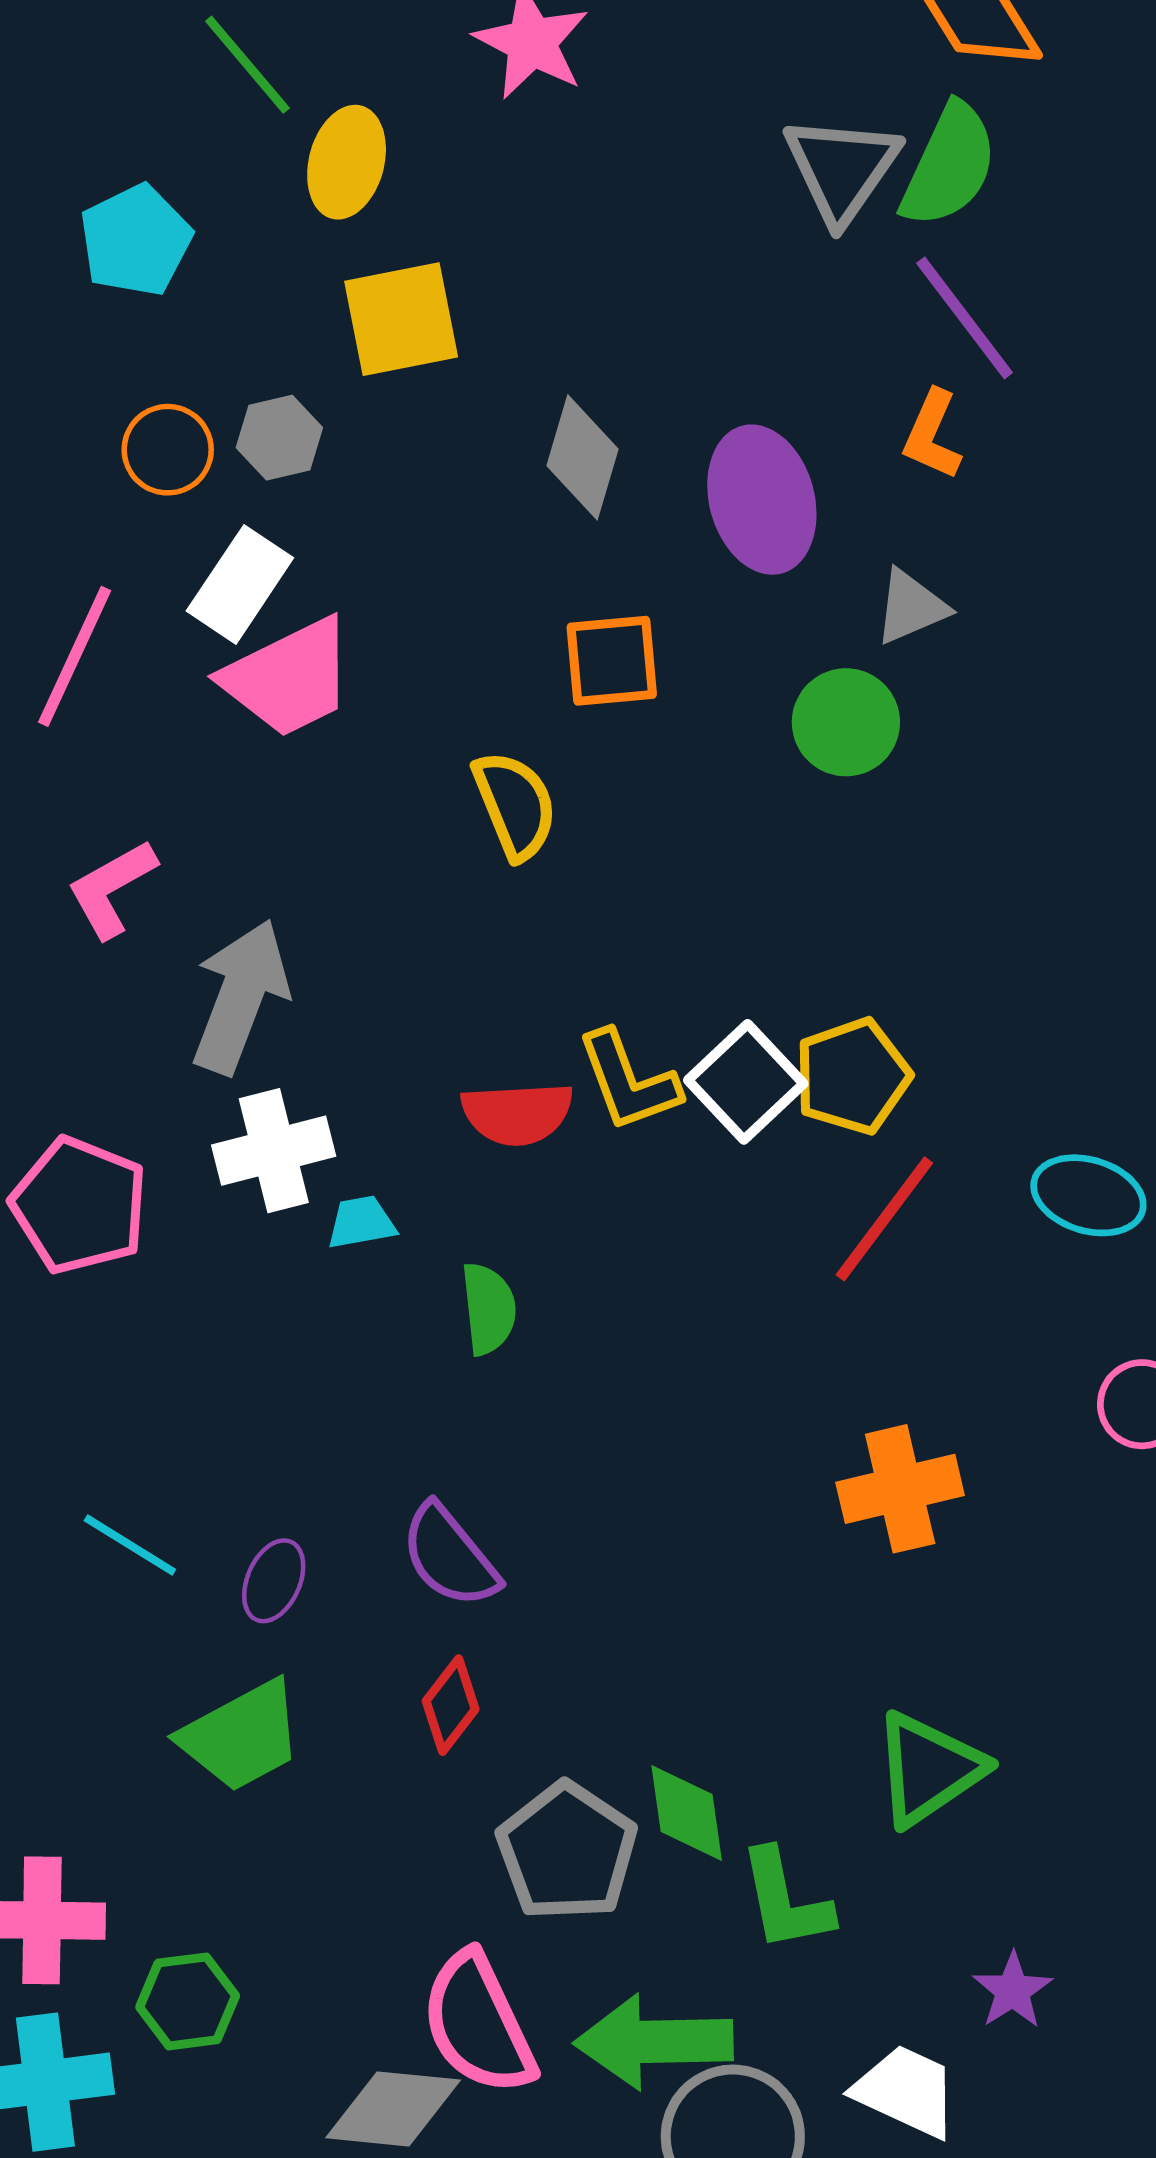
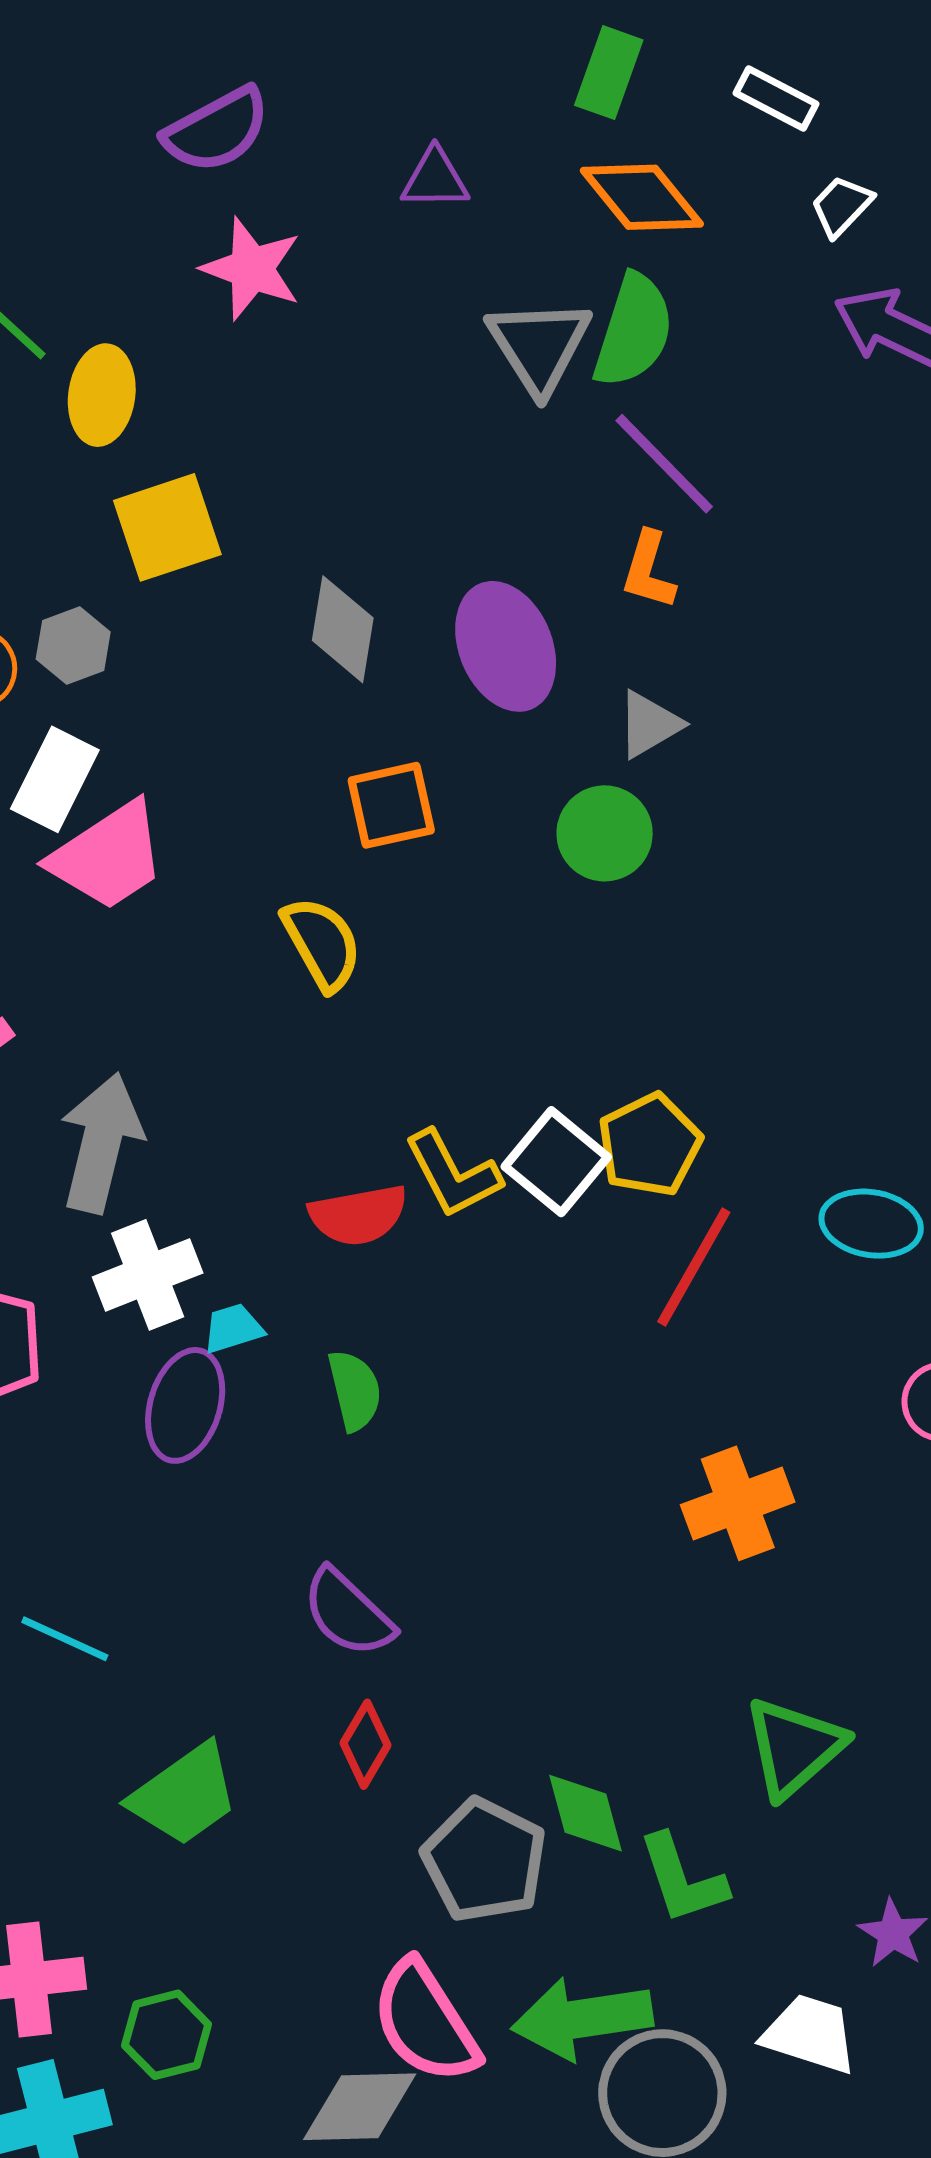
purple ellipse: (274, 1581) -> (185, 1405), moved, size x1.5

